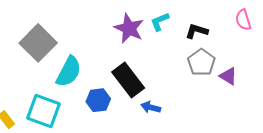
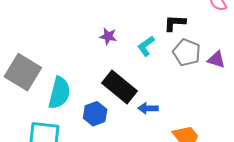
cyan L-shape: (160, 22) -> (146, 46), moved
purple star: (129, 28) -> (108, 36), size x0.6

